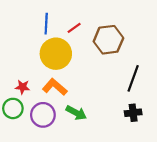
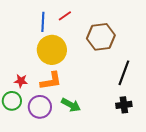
red line: (74, 28) -> (65, 16), moved
orange L-shape: (55, 87) -> (51, 81), turned 130

